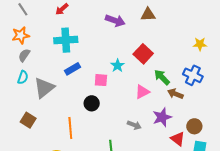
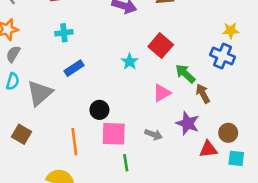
cyan cross: (66, 40) -> (64, 33), size x0.6
blue cross: (193, 75) -> (223, 56), moved
pink square: (101, 80) -> (114, 134), moved, size x1.5
brown arrow: (175, 94) -> (203, 94), turned 42
purple star: (162, 117) -> (188, 123), turned -30
red triangle: (178, 139) -> (208, 149), turned -42

